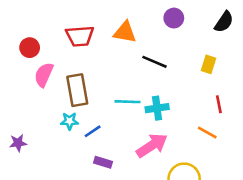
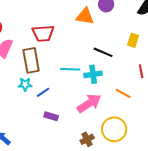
orange triangle: (125, 32) -> (85, 16), moved
red trapezoid: (80, 36) -> (43, 33), moved
black line: (154, 62) -> (103, 52), moved
orange line: (207, 133) -> (123, 93), moved

